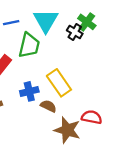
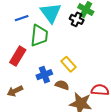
yellow rectangle: (59, 83) -> (69, 64), size x0.7

